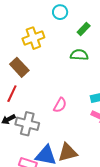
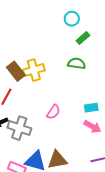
cyan circle: (60, 12) -> (72, 19), moved
yellow cross: (33, 38) -> (34, 70), moved

